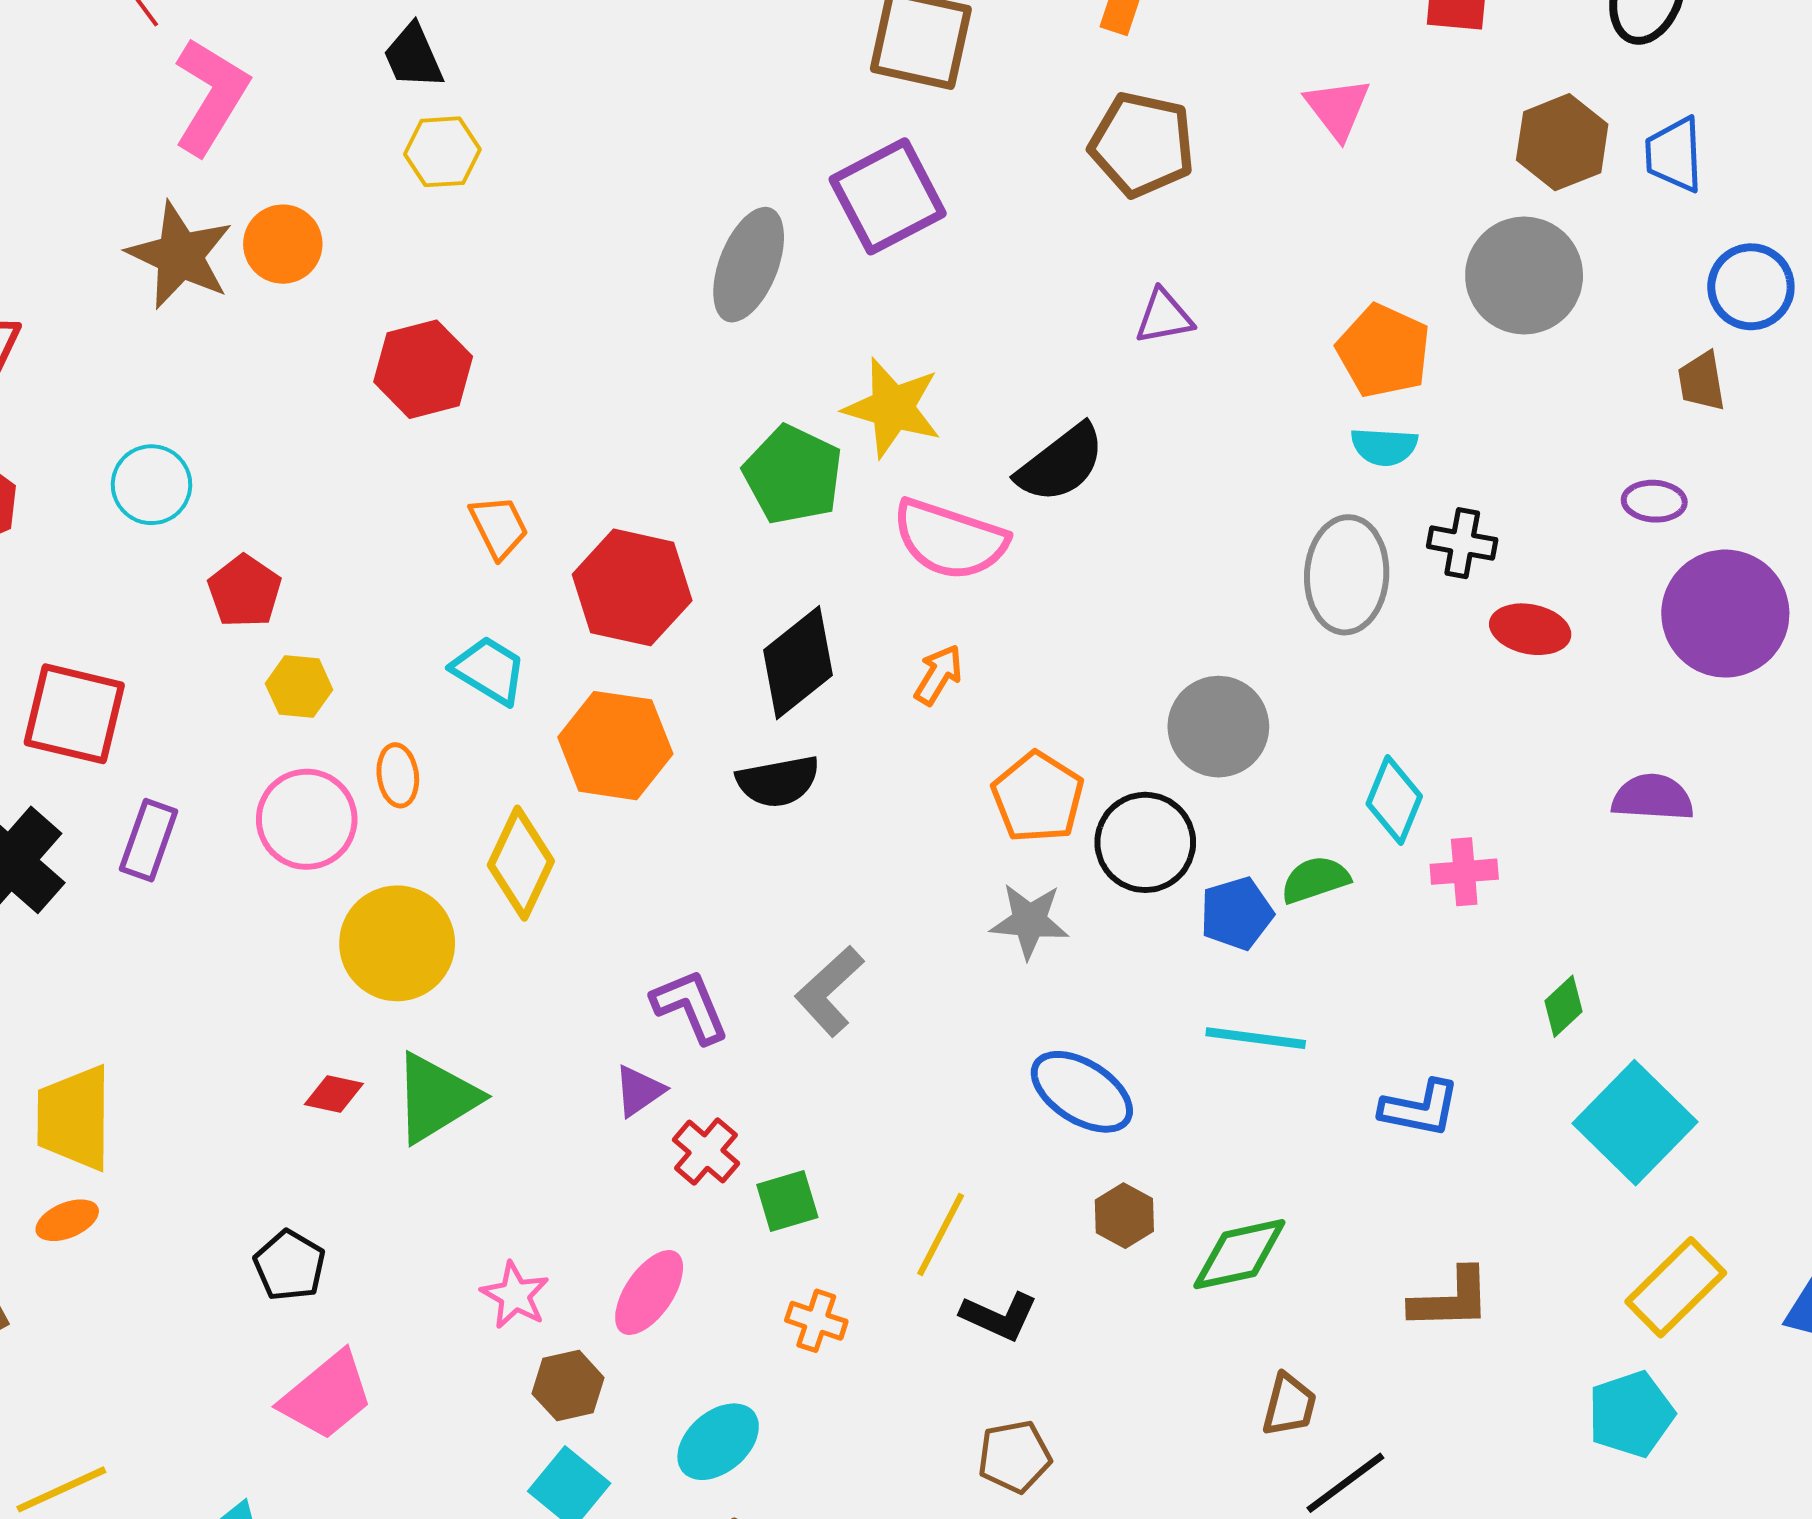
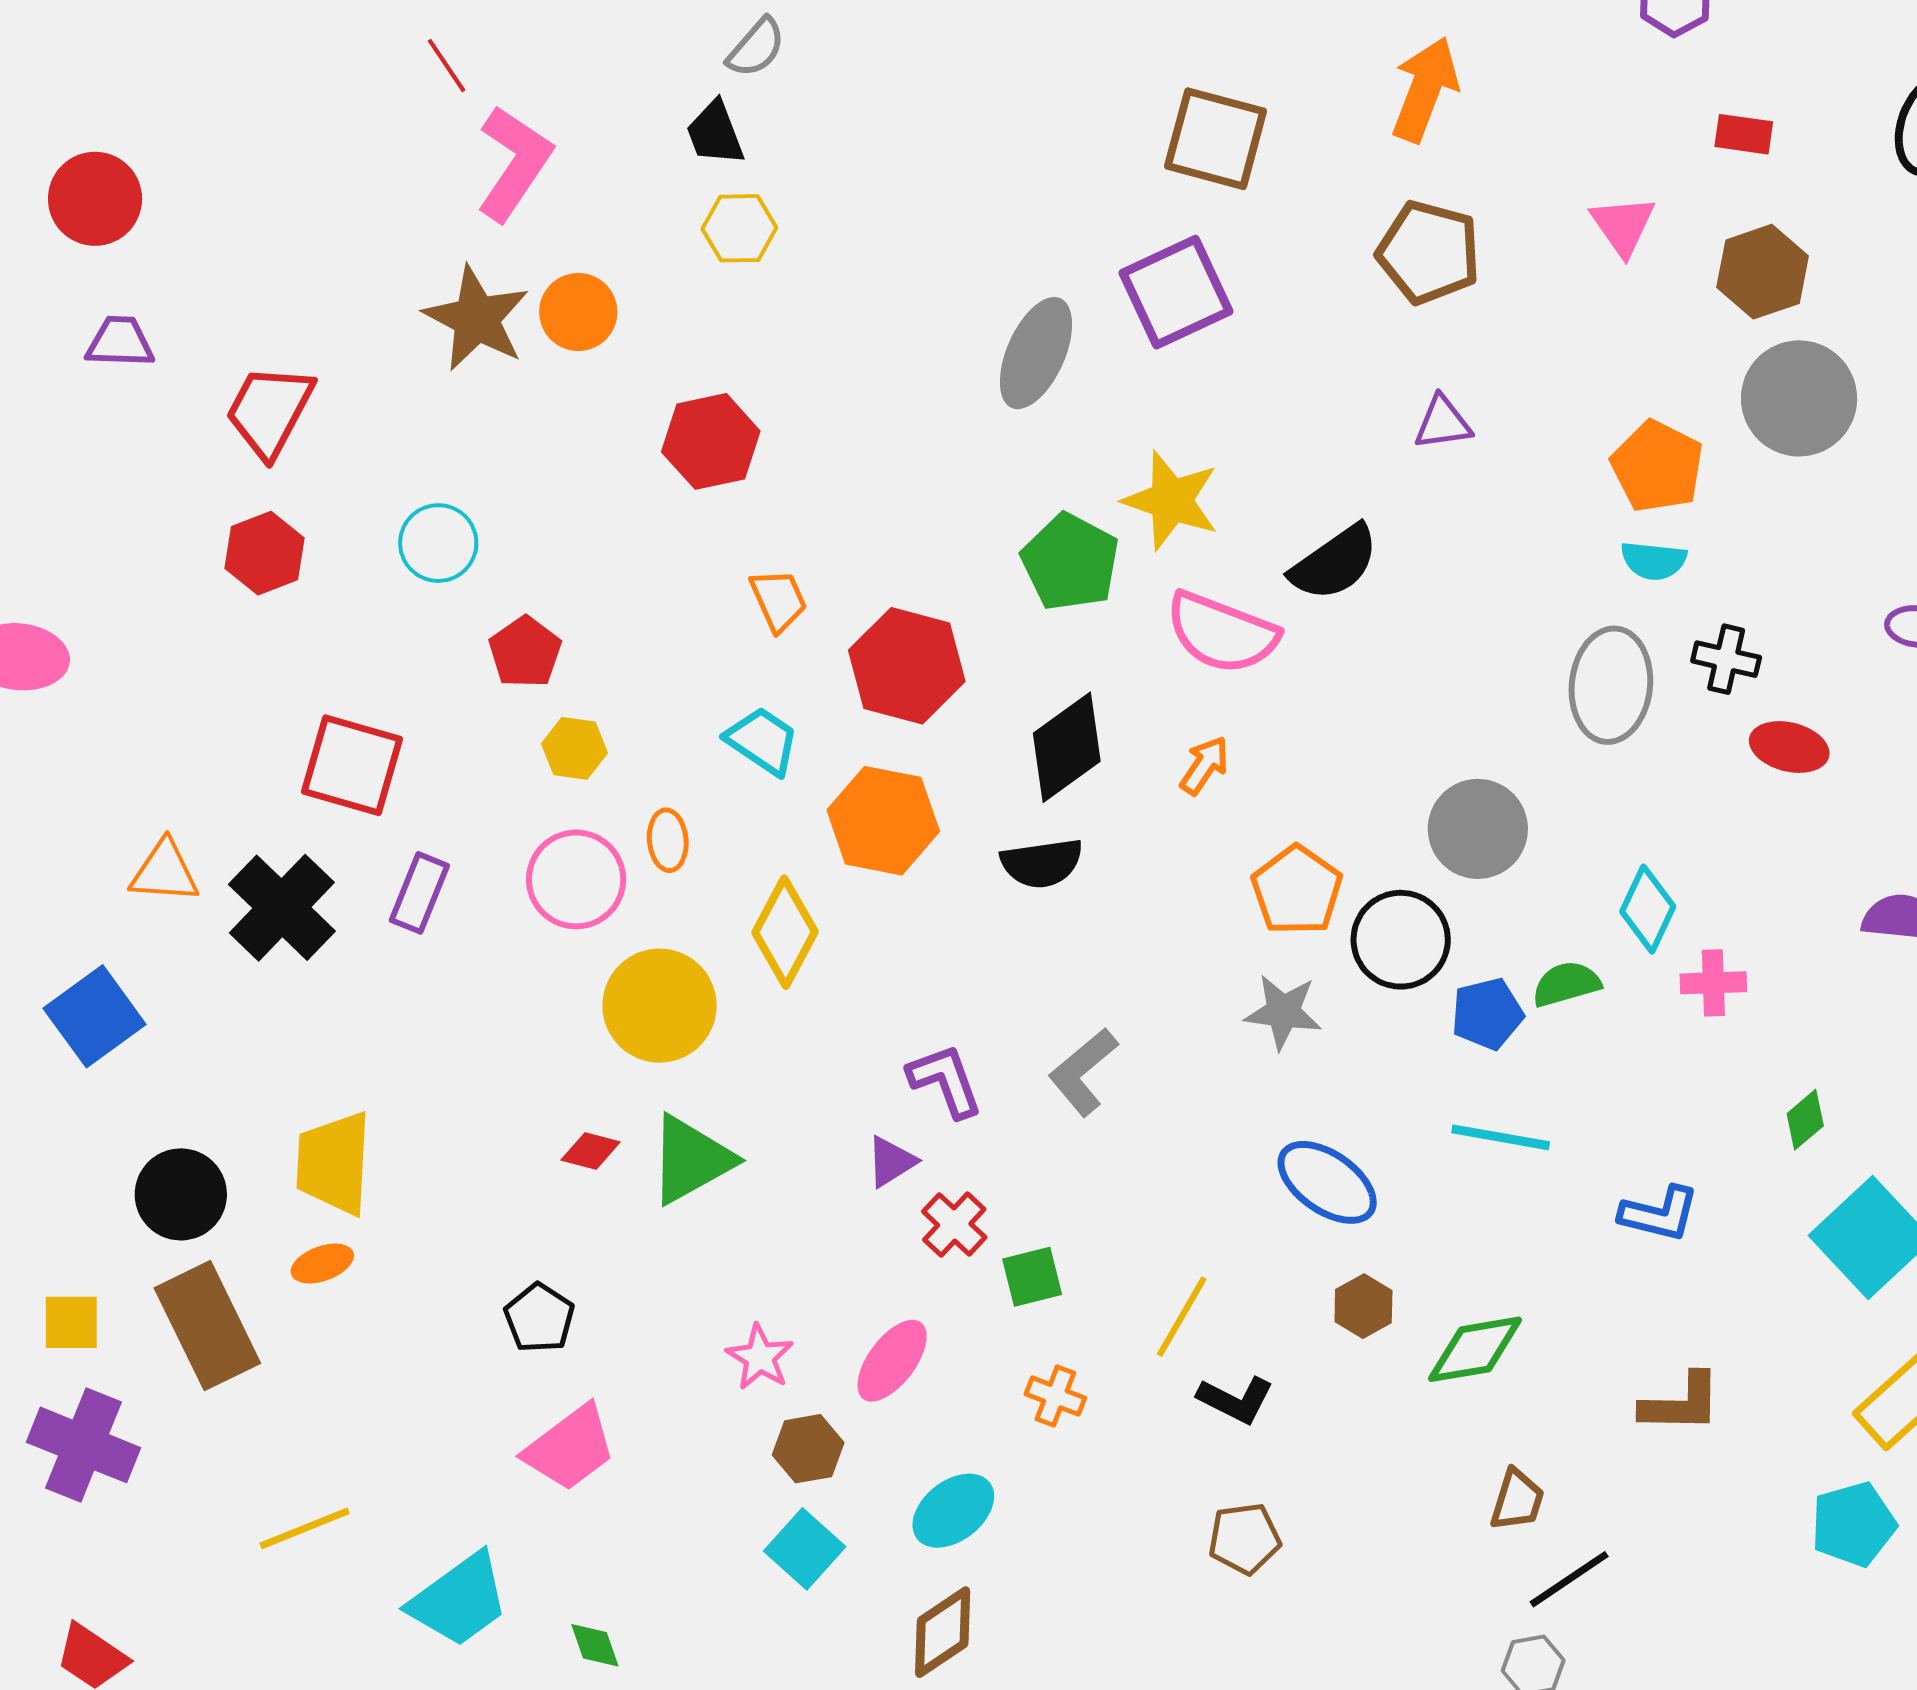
brown hexagon: (1562, 142) -> (1763, 272), moved

